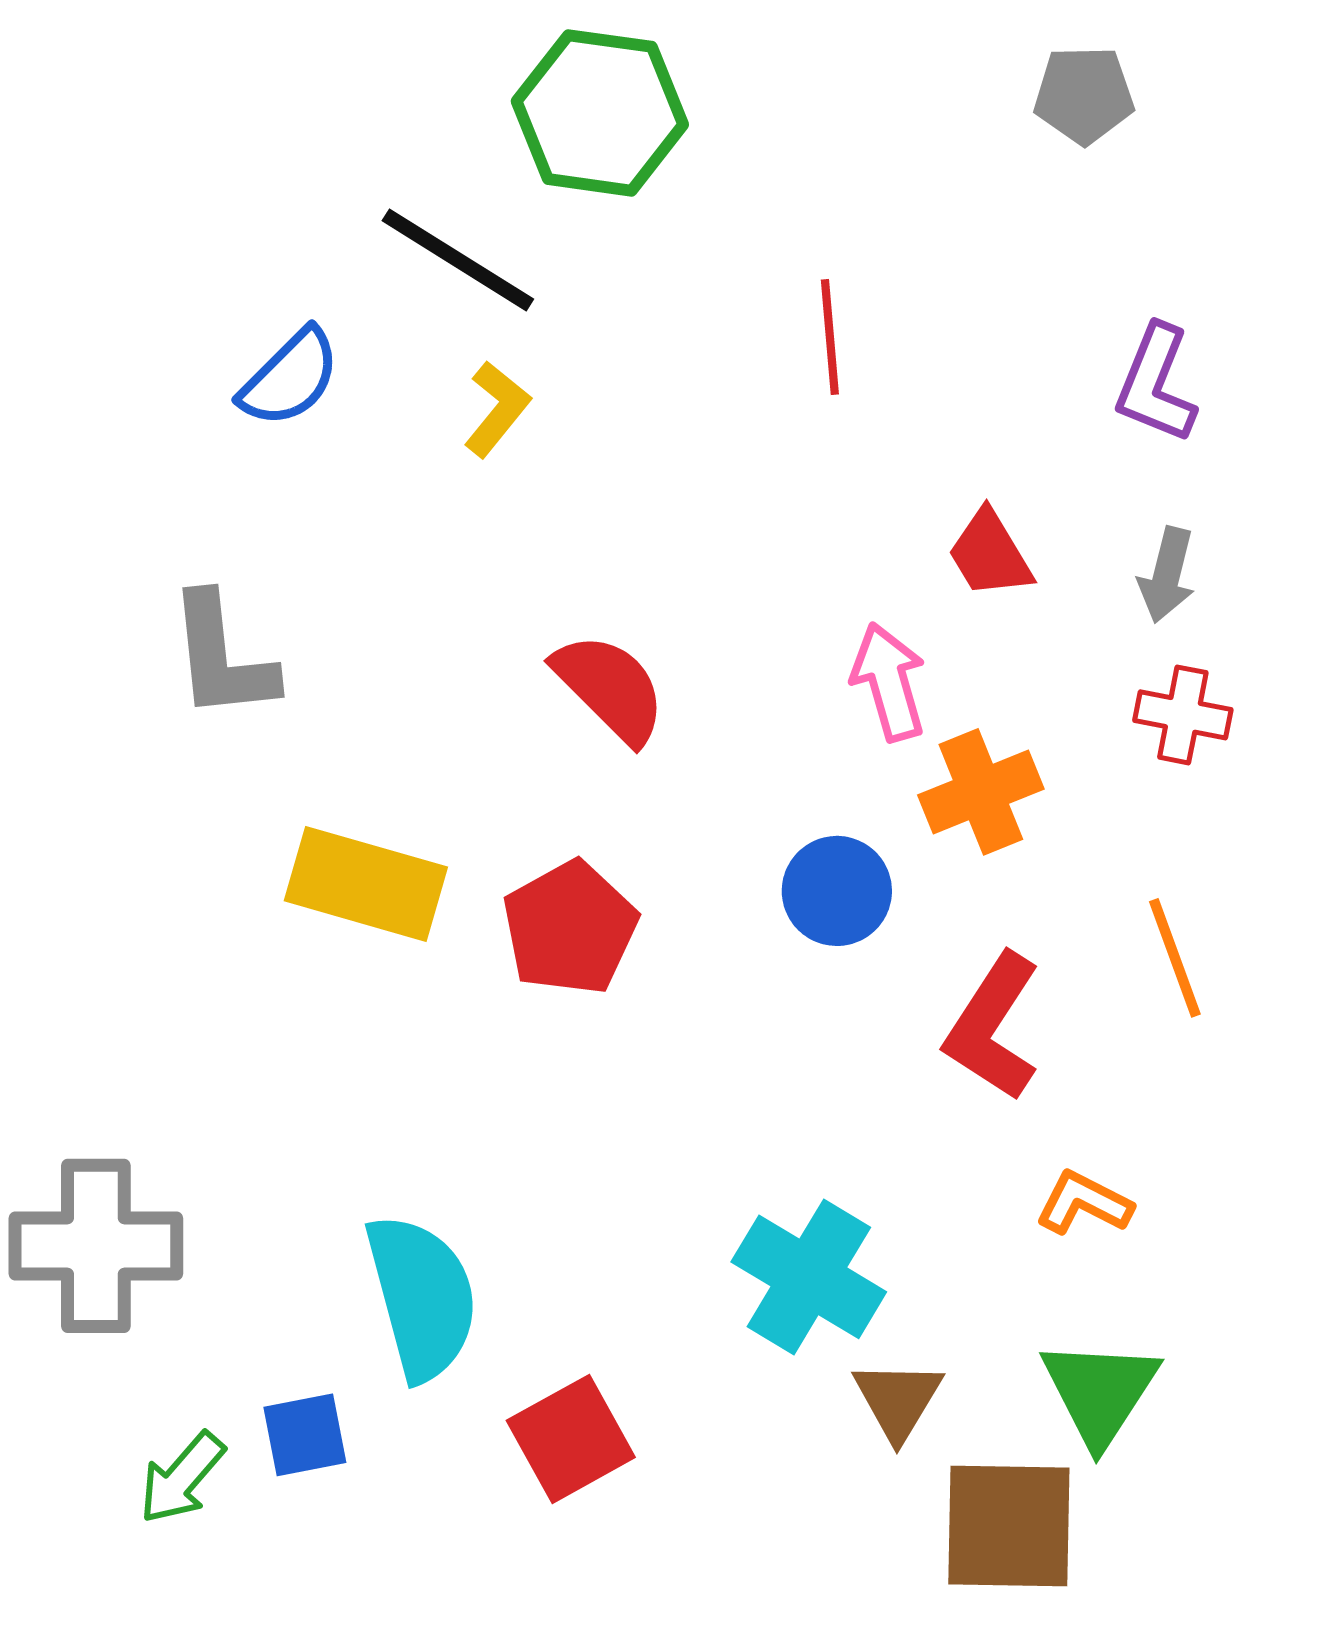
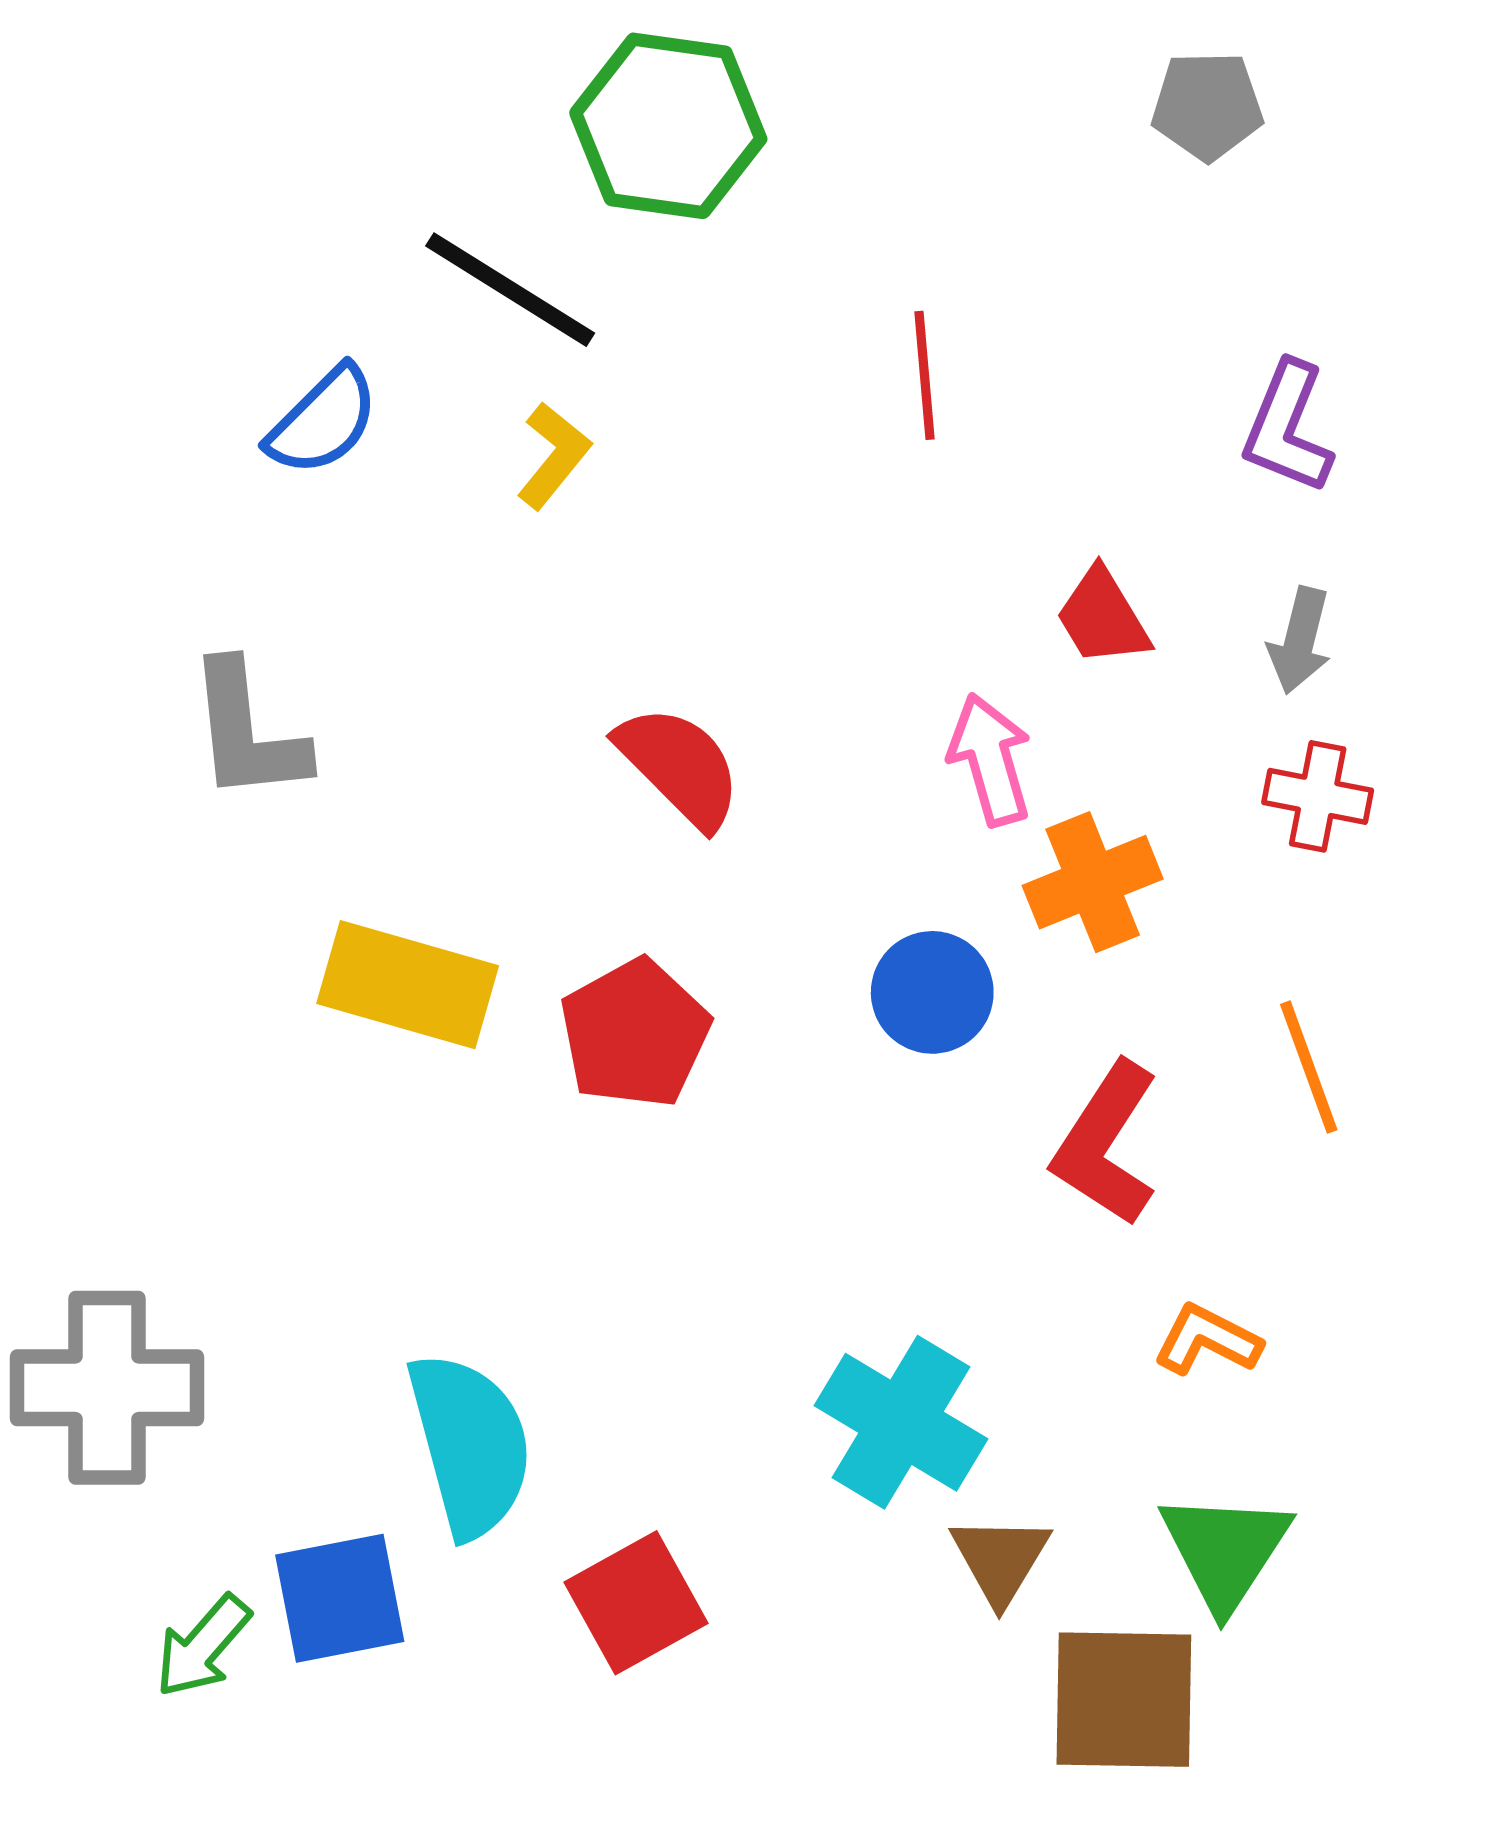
blue square: (305, 1435) -> (340, 1598), size x1.4

